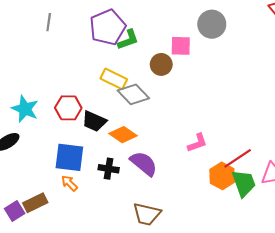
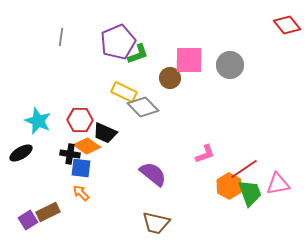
gray circle: (212, 24) -> (230, 65), moved
pink square: (181, 46) -> (189, 60), size x1.4
orange diamond: (123, 135) -> (87, 146), moved
blue square: (69, 157) -> (81, 168), size x0.7
black cross: (109, 169) -> (70, 154), moved

